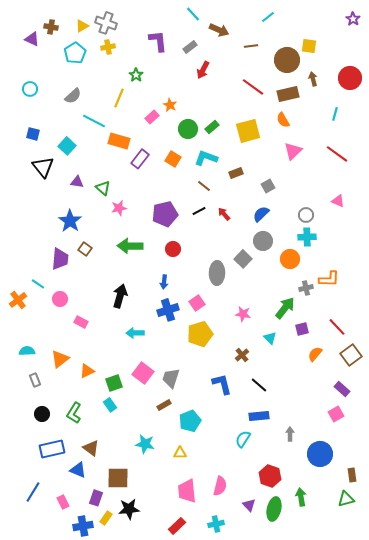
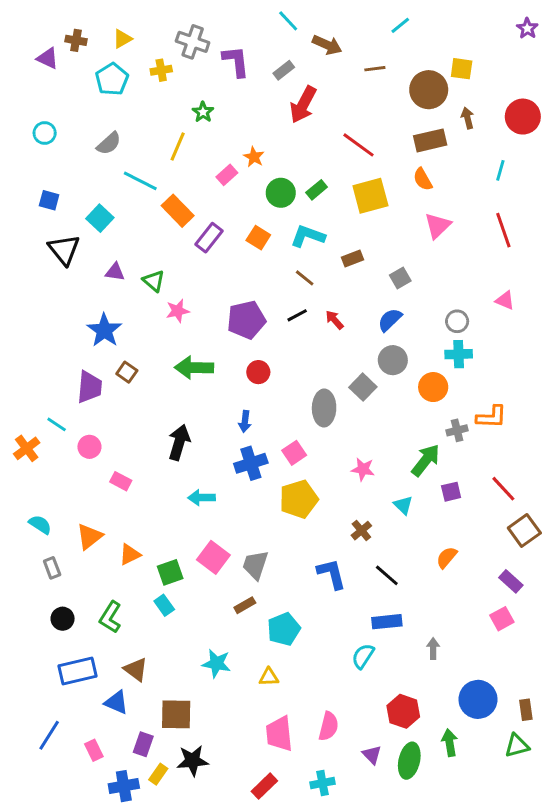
gray cross: (106, 23) -> (193, 42), moved
red arrow: (203, 70) -> (303, 105), size x1.4
red line: (253, 87) -> (358, 145), moved
orange rectangle: (119, 141) -> (178, 211), turned 30
red line: (337, 154) -> (503, 230), turned 35
cyan semicircle: (27, 351) -> (40, 525), turned 35
orange semicircle: (315, 354) -> (447, 557), moved
blue circle: (320, 454) -> (478, 699), moved

